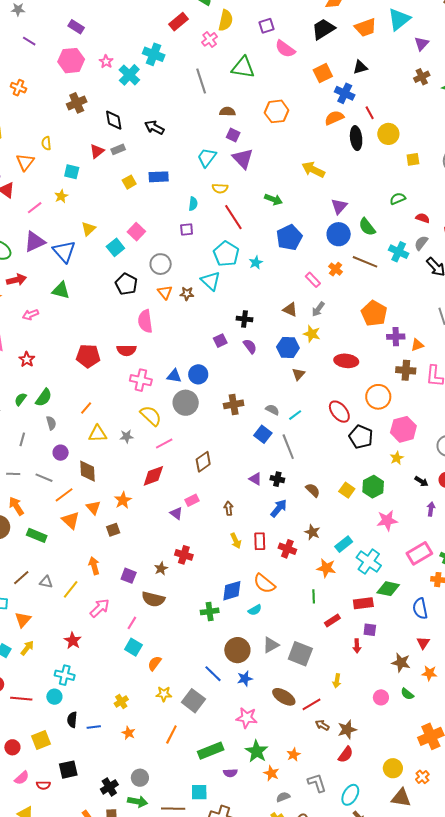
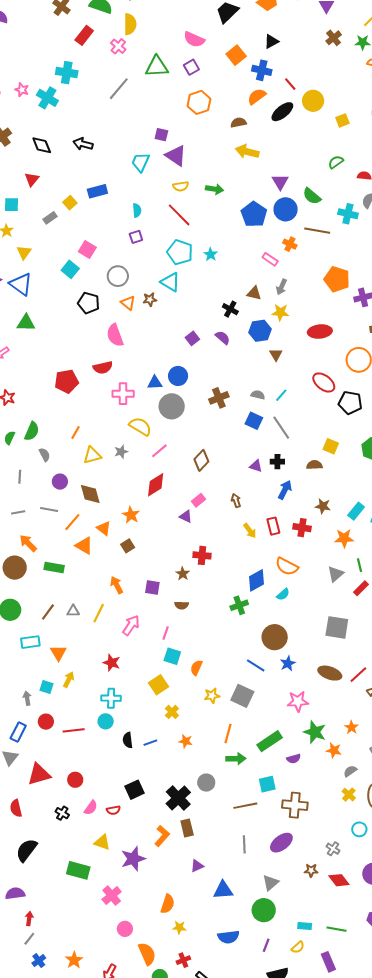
purple square: (266, 26) -> (191, 67), moved
gray line: (201, 81) -> (119, 89), turned 70
brown semicircle: (227, 112) -> (239, 123), moved
black ellipse: (356, 138) -> (282, 112), turned 70
gray rectangle: (118, 149) -> (50, 218), moved
yellow semicircle: (220, 188) -> (181, 186), moved
yellow triangle: (88, 229) -> (24, 252), moved
blue pentagon: (289, 237) -> (254, 214), moved
black cross: (245, 319) -> (230, 309), moved, turned 35
brown semicircle: (313, 490) -> (314, 465), turned -35
yellow square: (347, 490) -> (331, 446), moved
green line: (314, 596) -> (359, 565), moved
brown semicircle: (153, 599) -> (182, 605), size x0.6
gray triangle: (271, 645) -> (336, 574), moved
yellow square: (41, 740) -> (159, 685), moved
black cross: (109, 787) -> (178, 798), size x1.4
green arrow: (138, 802) -> (236, 759), moved

